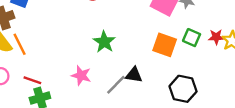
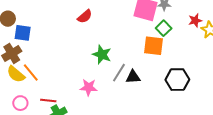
red star: (216, 37) -> (195, 20), moved
green square: (192, 38) -> (164, 28), moved, turned 35
gray line: (116, 85) -> (119, 73), moved

